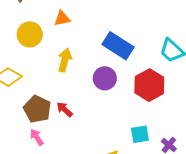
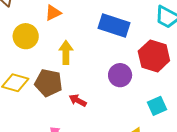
purple circle: (105, 78) -> (120, 75), moved
brown pentagon: (37, 109) -> (48, 83), moved

